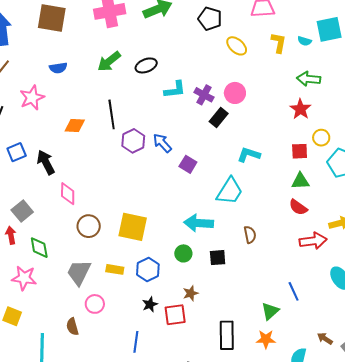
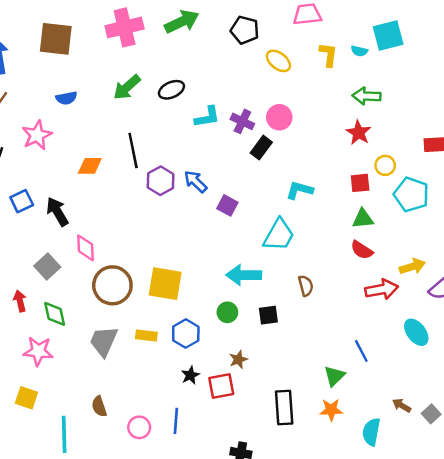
gray square: (22, 211) -> (47, 266), moved
brown circle: (89, 226) -> (112, 285), size x1.4
pink circle: (95, 304) -> (139, 427), moved

